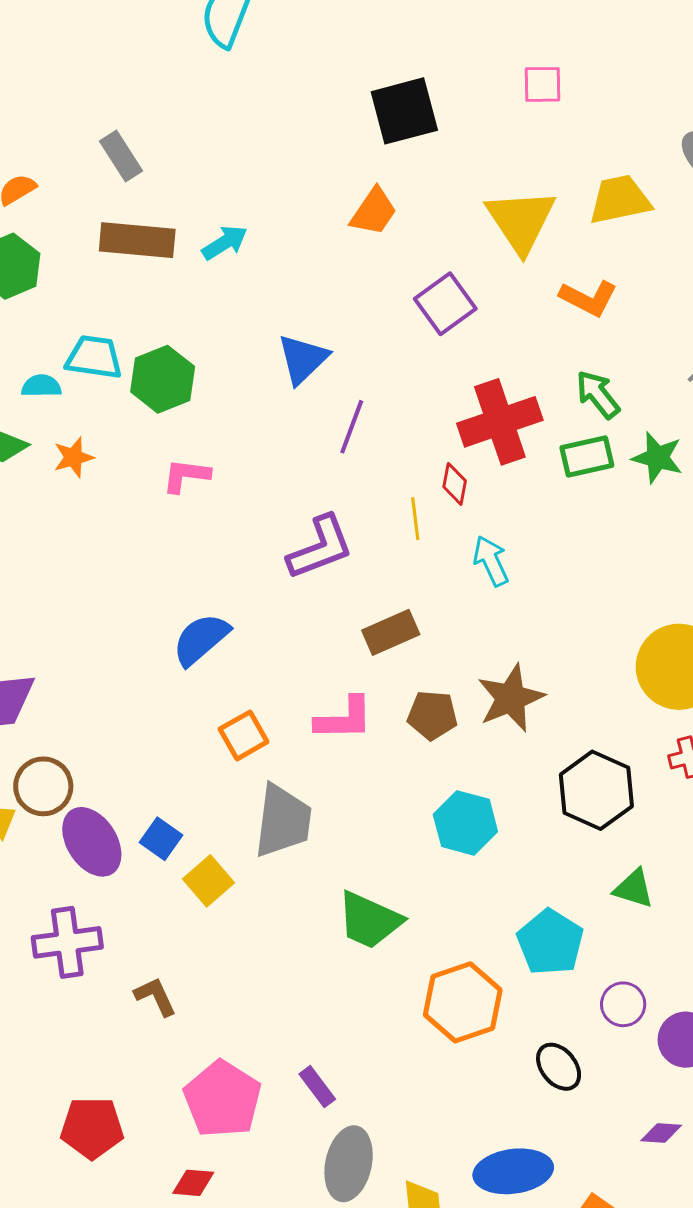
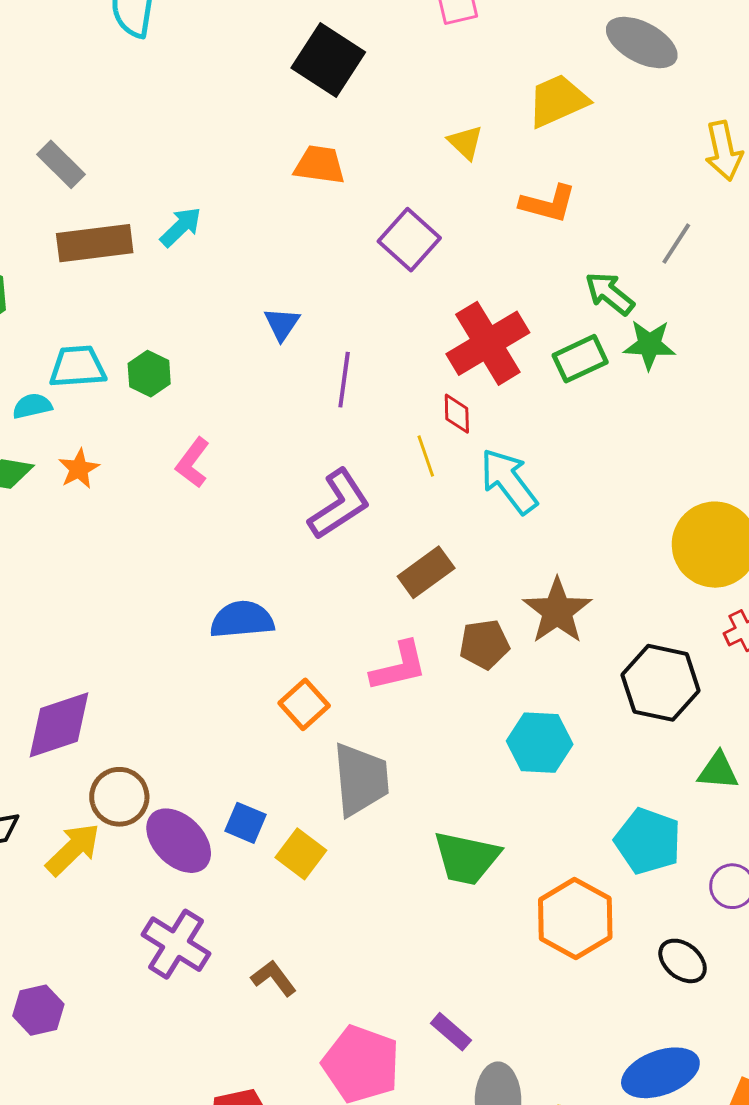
black square: (404, 111) -> (328, 60), turned -30
orange trapezoid: (374, 212) -> (320, 165), turned -104
yellow triangle: (521, 221) -> (465, 142), size x0.5
blue triangle: (303, 359) -> (282, 324), size x0.7
green hexagon: (163, 379) -> (149, 374), size x0.7
green arrow: (598, 394) -> (610, 293), moved
pink L-shape: (186, 476) -> (193, 463), turned -48
cyan arrow: (491, 561) -> (509, 481), size x1.4
blue semicircle: (201, 639) -> (242, 620), turned 48
purple cross: (67, 942) -> (176, 944), turned -38

